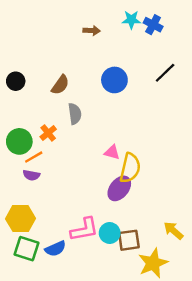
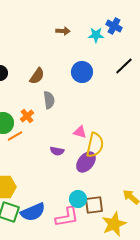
cyan star: (131, 20) -> (96, 35), moved
purple semicircle: (31, 175) -> (57, 151), moved
pink L-shape: (84, 229) -> (67, 217), moved
blue semicircle: (55, 249) -> (33, 212), size x1.4

